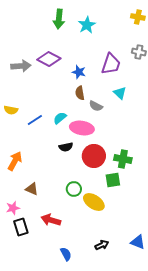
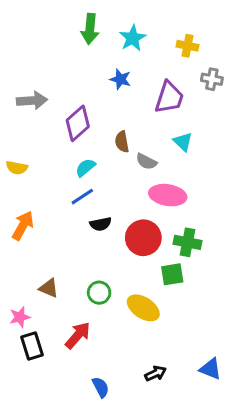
yellow cross: (138, 17) -> (187, 46), moved
purple diamond: (49, 59) -> (78, 123), moved, turned -70
blue star: (79, 72) -> (120, 79), moved
cyan semicircle: (60, 118) -> (85, 168), moved
blue line: (35, 120) -> (82, 197), moved
pink ellipse: (82, 128) -> (168, 195), moved
orange arrow: (15, 161) -> (23, 226), moved
green circle: (74, 189) -> (99, 293), moved
red arrow: (51, 220) -> (78, 335), turned 114

